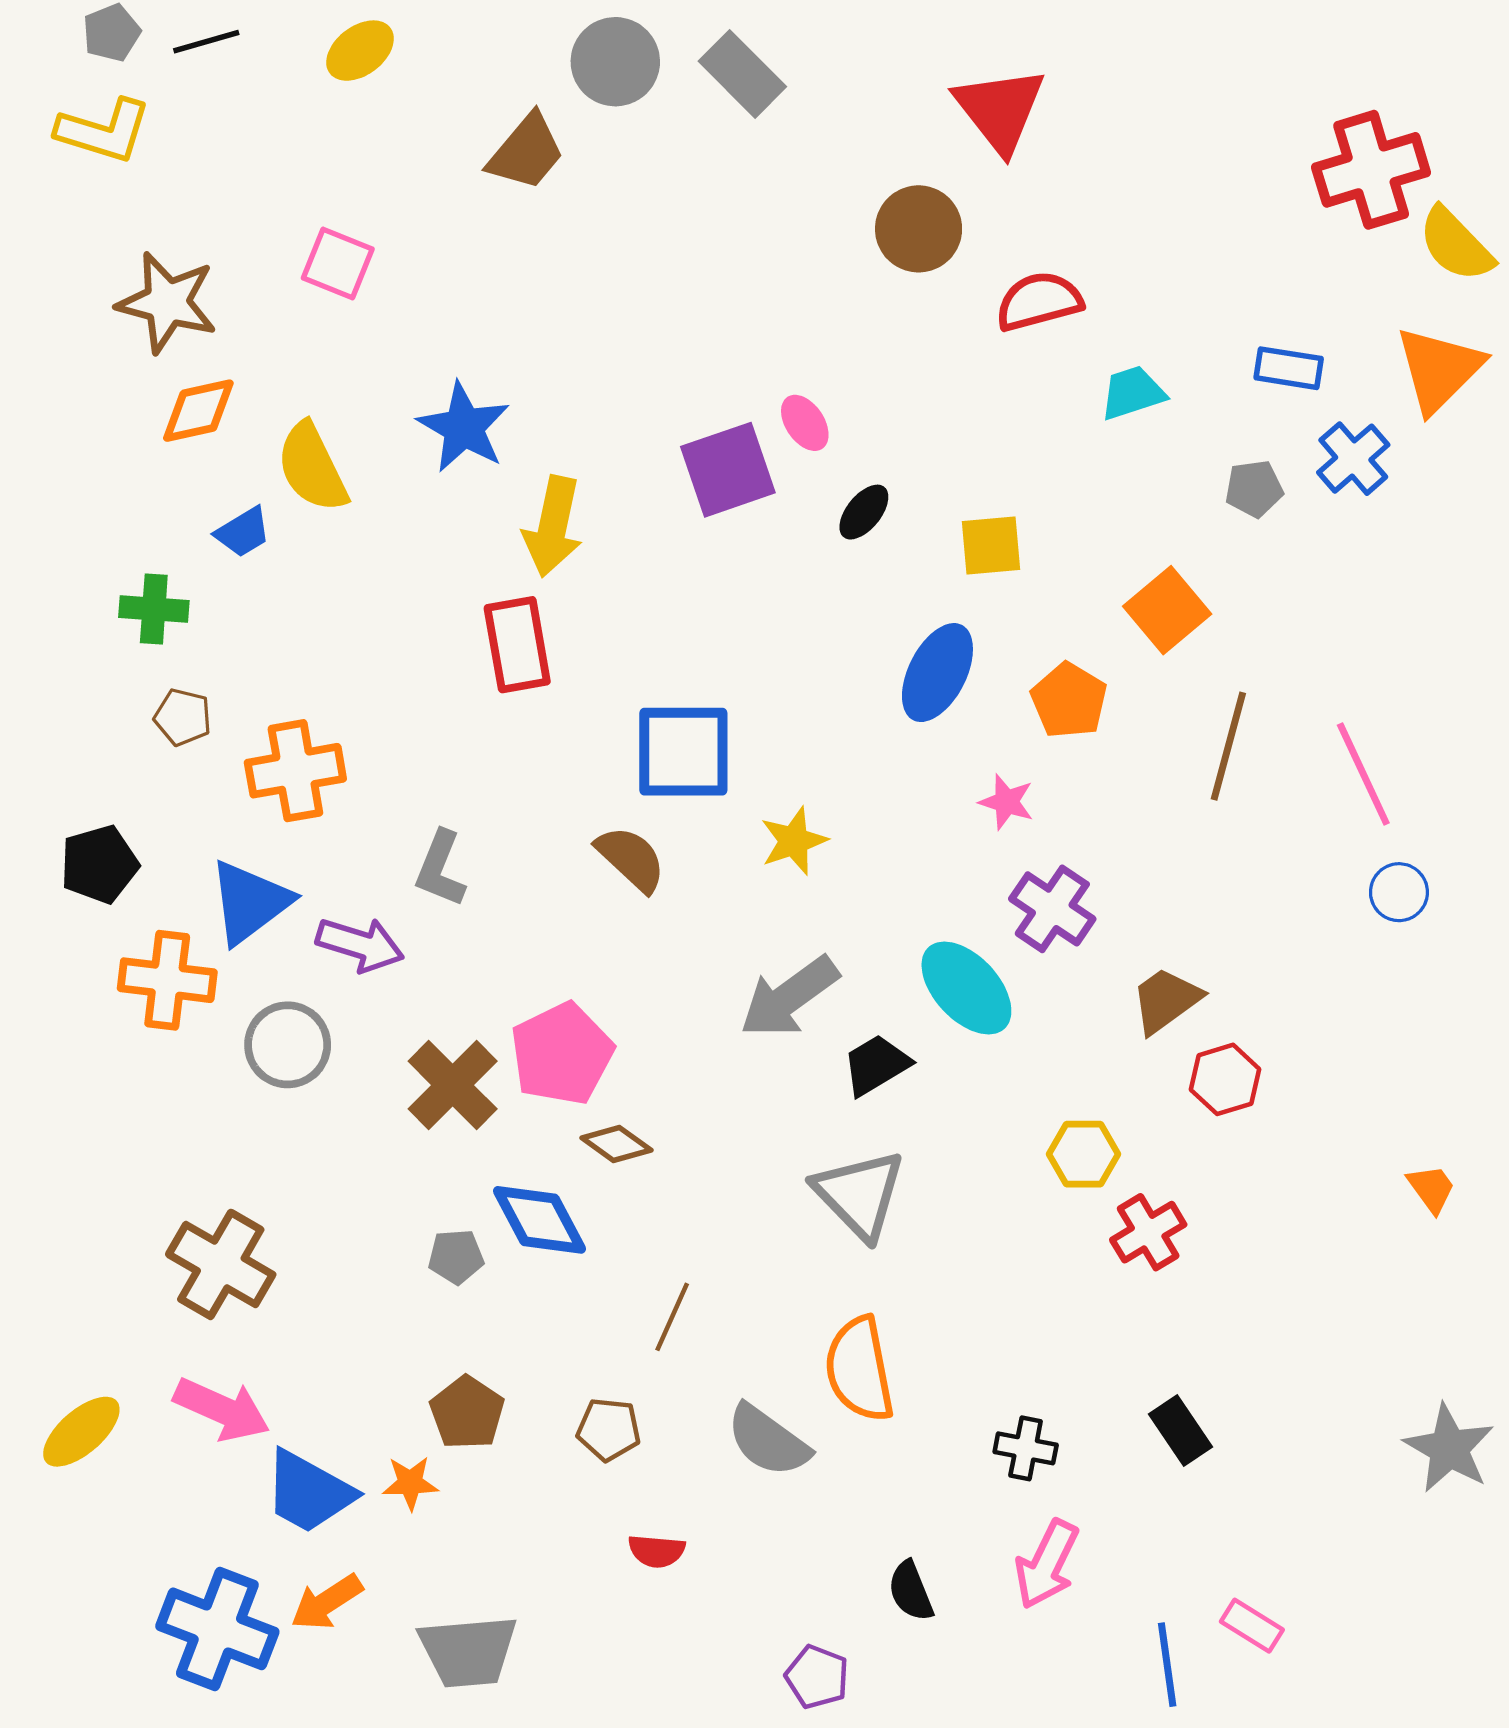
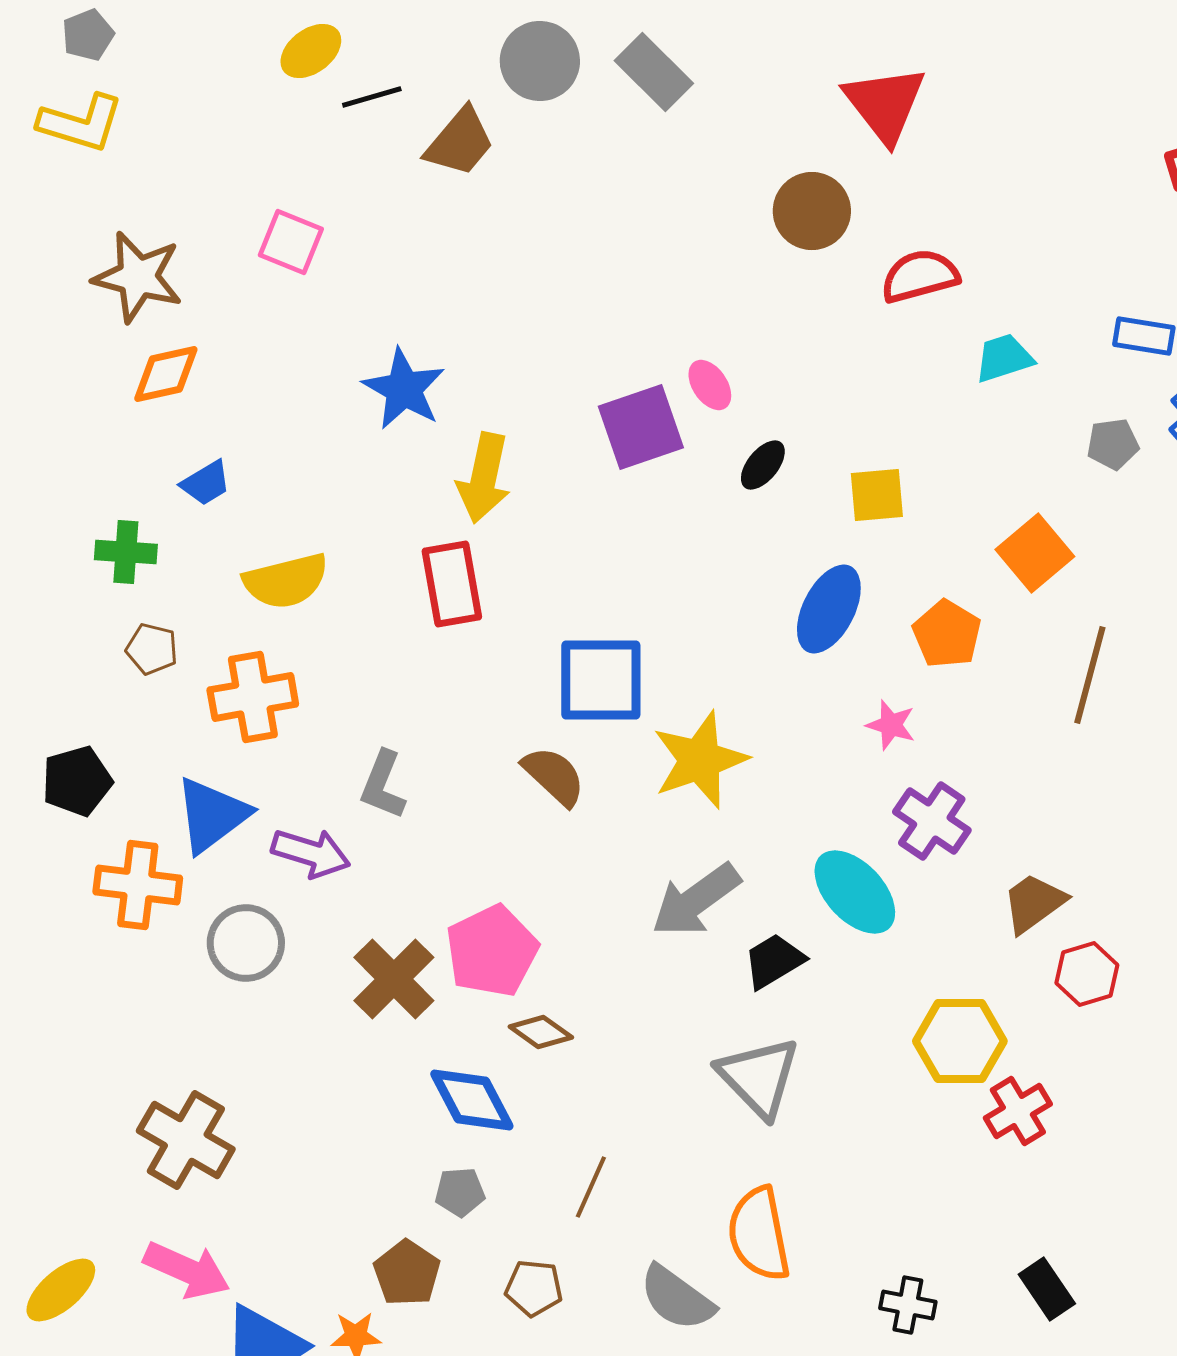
black line: (206, 42) -> (372, 97), moved
yellow semicircle: (312, 467) -> (286, 581), moved, turned -78
yellow star: (794, 841) -> (700, 760), size x1.6
yellow hexagon: (1083, 1154) -> (960, 1041), size x1.4
gray pentagon: (456, 1257) -> (460, 1192), moved

